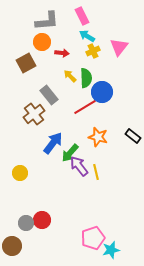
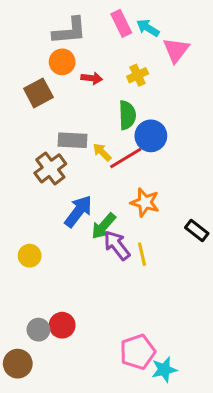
cyan arrow: (87, 36) -> (148, 28), moved
pink triangle: (119, 47) -> (176, 50), moved
yellow arrow: (70, 76) -> (102, 152), moved
gray rectangle: (49, 95) -> (72, 140), turned -48
black rectangle: (133, 136) -> (197, 231), moved

